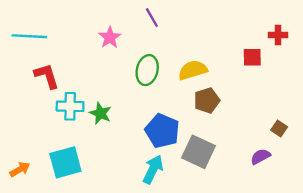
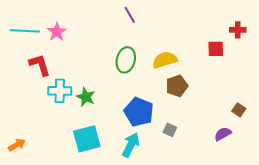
pink star: (110, 37) -> (57, 32), moved
gray square: (199, 152) -> (170, 130), size x0.5
cyan square: (65, 162) -> (87, 139), moved

